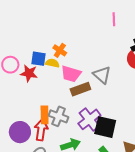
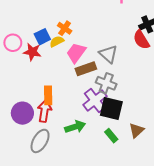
blue square: (39, 59) -> (42, 37), turned -35
yellow semicircle: (52, 63) -> (57, 41), turned -40
pink trapezoid: (71, 74) -> (76, 53), turned 110
gray cross: (59, 116) -> (106, 83), moved

